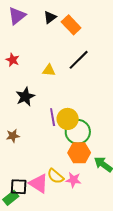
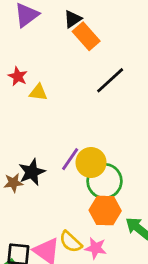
orange rectangle: (71, 25) -> (86, 36), moved
yellow triangle: (49, 70) -> (38, 92), moved
black star: (25, 97) -> (32, 172), moved
purple line: (53, 117) -> (70, 159), turned 42

